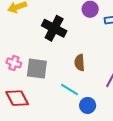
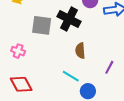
black cross: (54, 28) -> (69, 19), moved
gray square: (37, 69) -> (42, 25), moved

